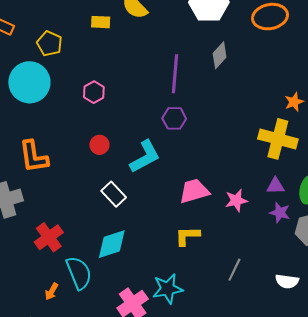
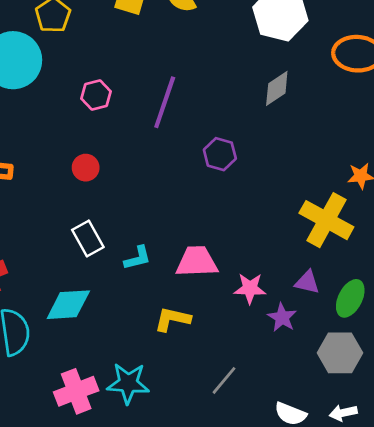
purple line: (175, 74) -> (165, 102), moved
purple hexagon: (174, 118) -> (220, 154), moved
cyan L-shape: (145, 157) -> (137, 258), moved, size x0.6
purple star: (280, 213) -> (282, 317), moved

